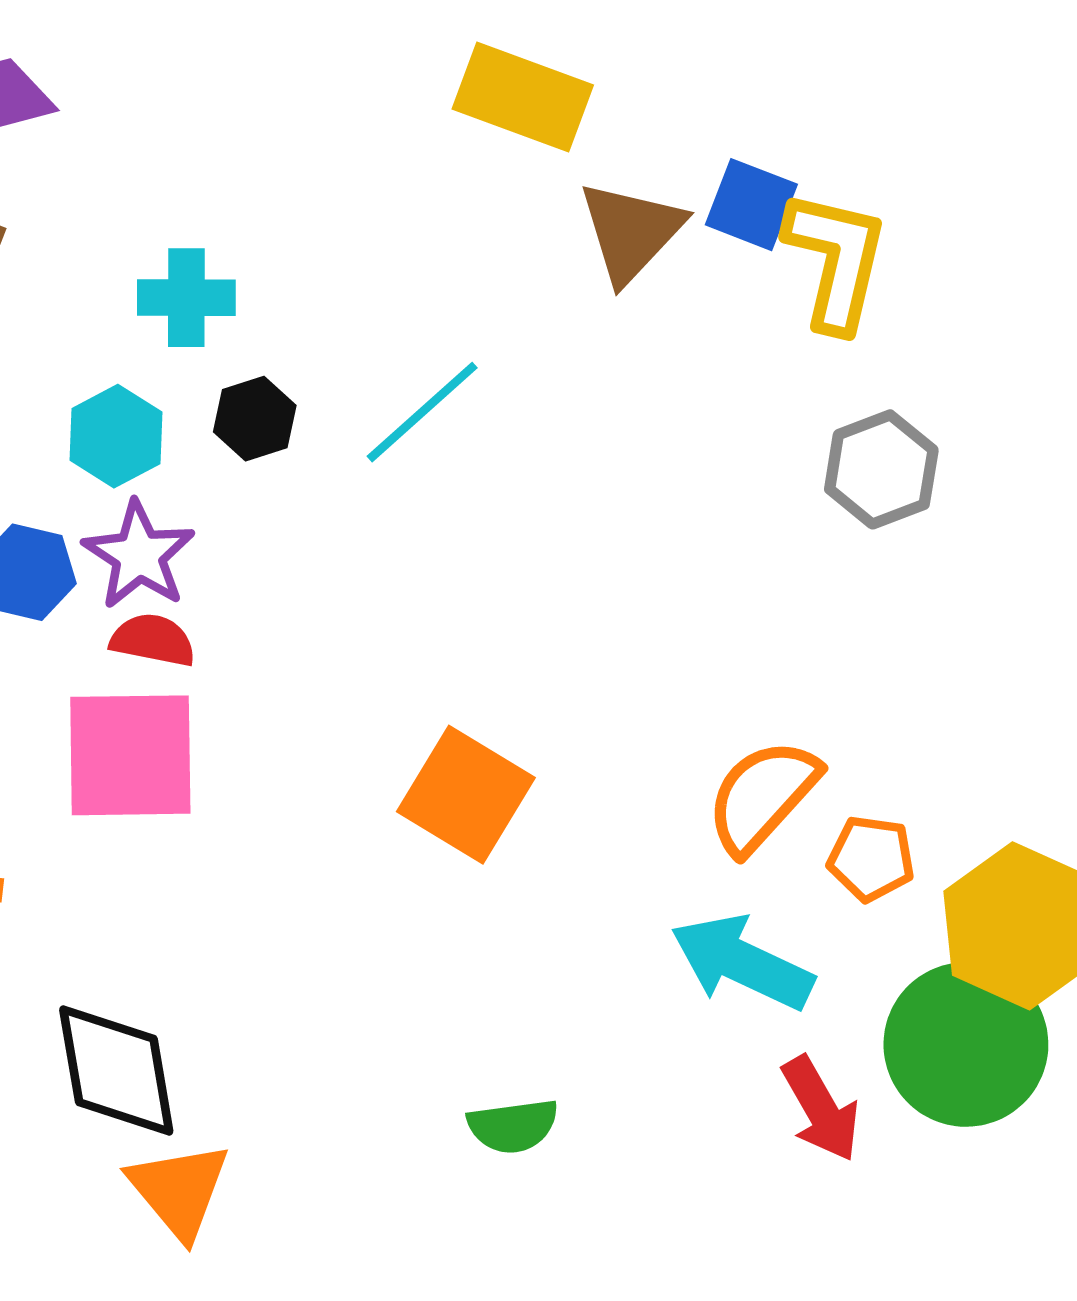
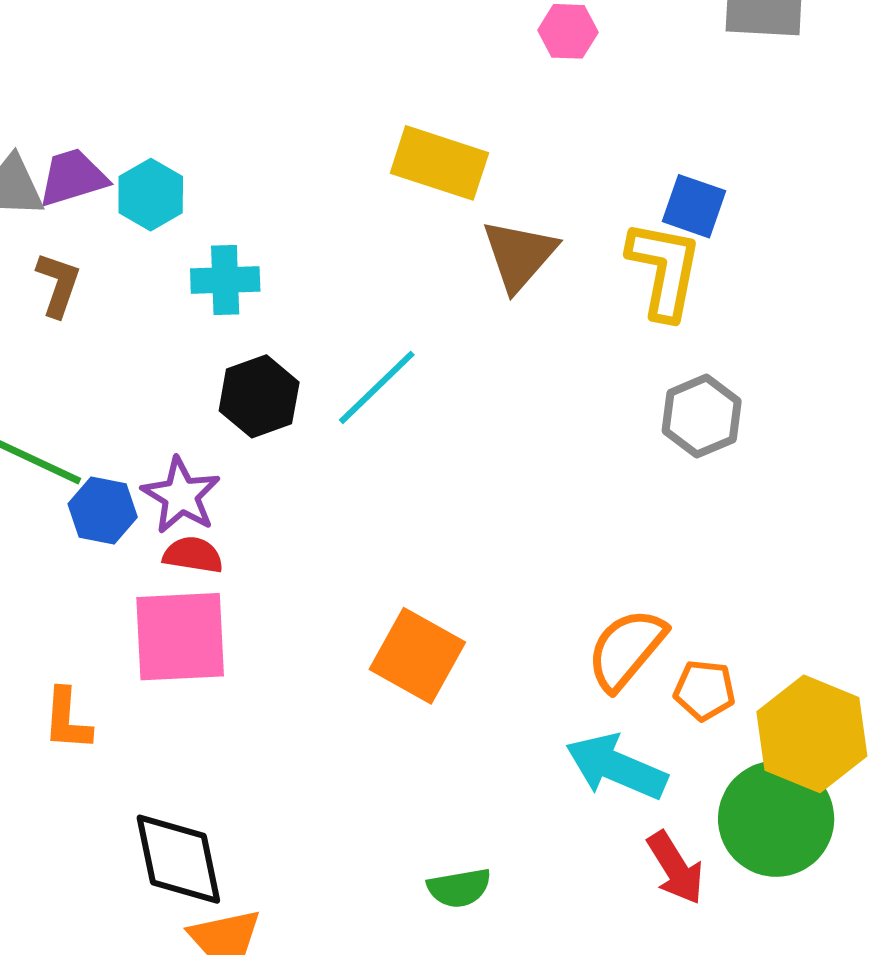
blue square: (751, 205) -> (694, 206), moved
cyan cross: (186, 298) -> (225, 280), moved
black hexagon: (255, 419) -> (259, 396), size x1.4
cyan hexagon: (116, 436) -> (151, 195), moved

